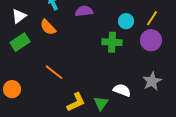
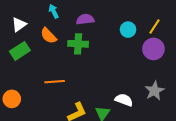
green cross: (112, 42) -> (78, 44), moved
orange line: (54, 72) -> (55, 82), turned -42

